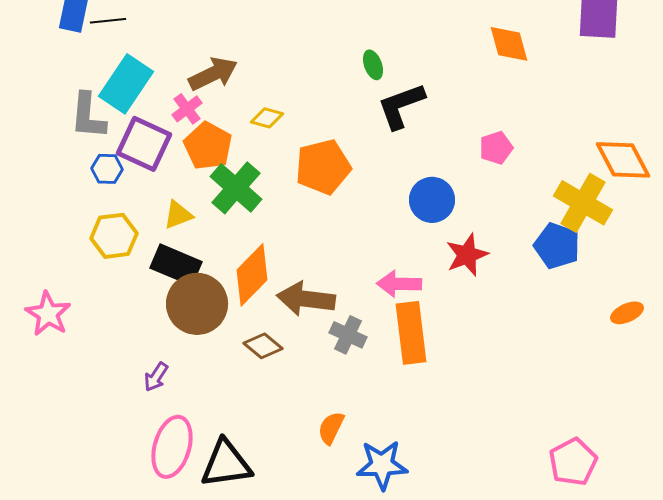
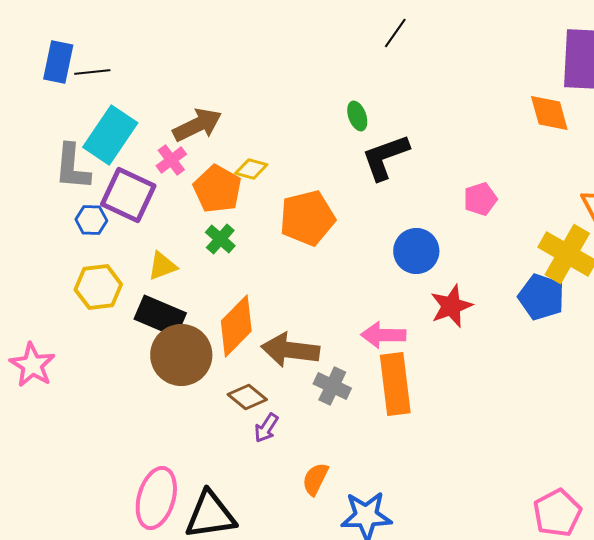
orange diamond: (509, 44) -> (549, 113), moved
orange pentagon: (208, 146) -> (217, 189), moved
green cross: (236, 188) -> (220, 239), size x0.6
purple arrow: (156, 377) -> (266, 428), moved

